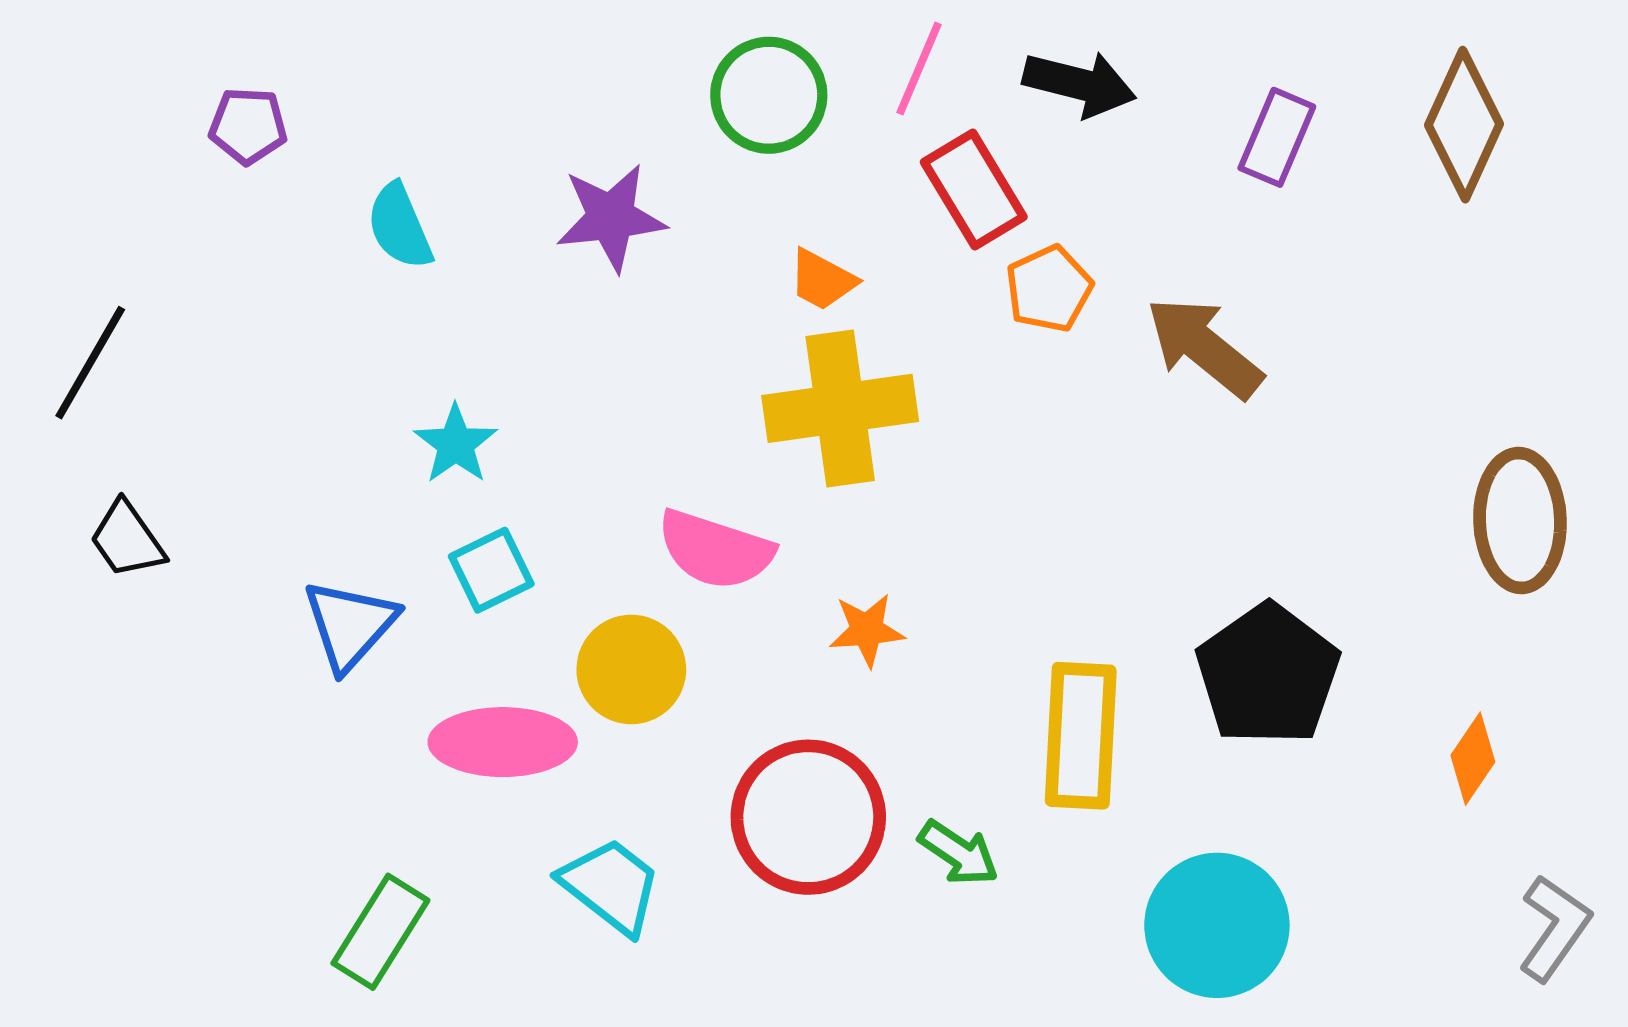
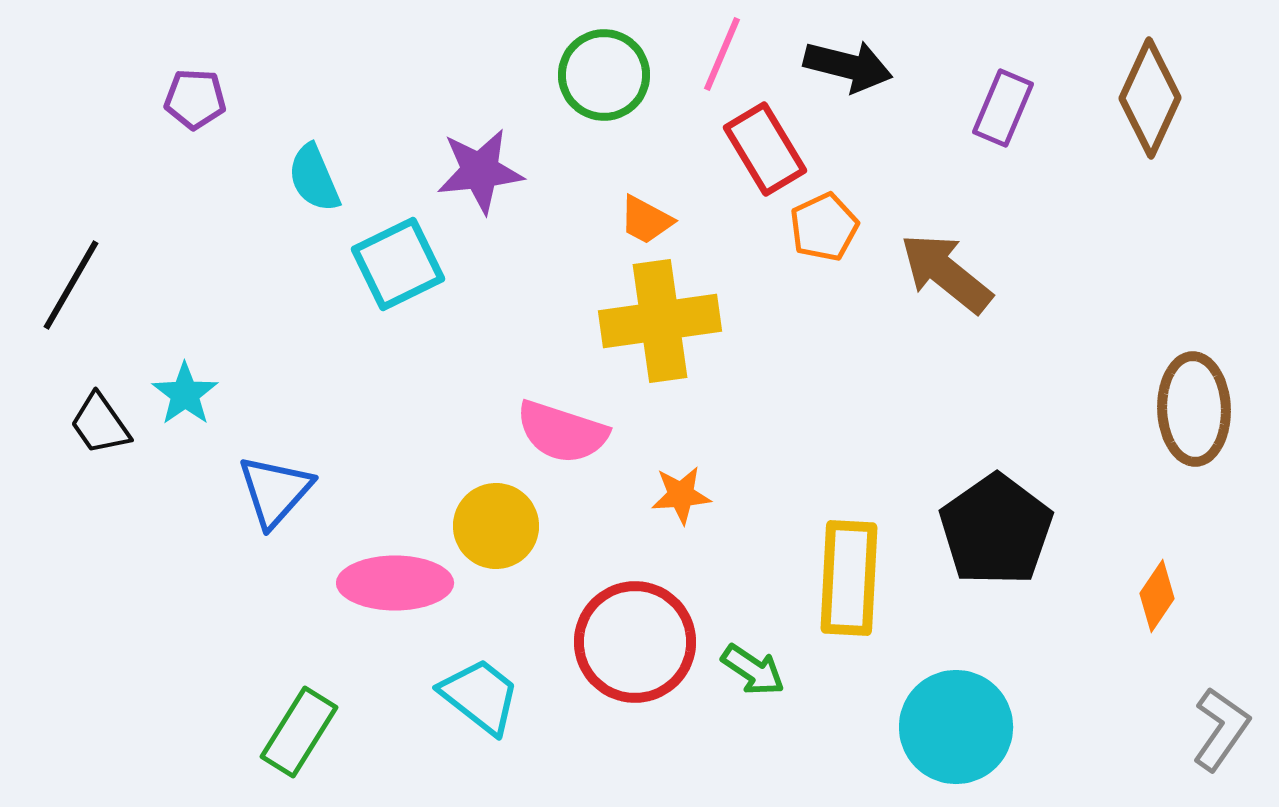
cyan star: (456, 444) -> (185, 394), moved
cyan square: (491, 570) -> (398, 264), moved, size x1.4

